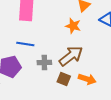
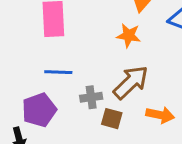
brown square: (64, 79) -> (112, 119), moved

